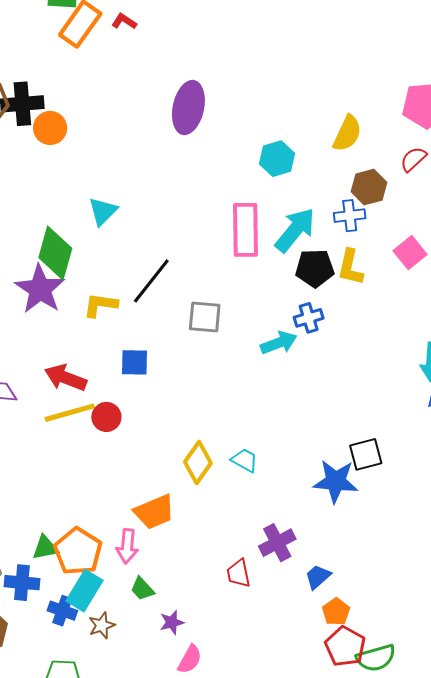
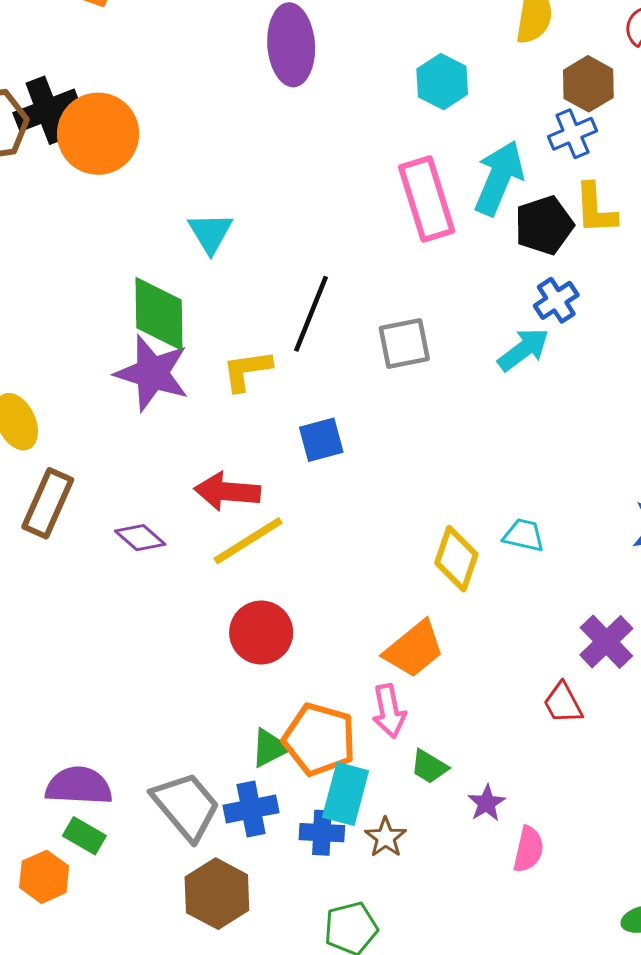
orange circle: (50, 128) -> (98, 134), size x1.6
red circle: (106, 417) -> (261, 632), moved, size x1.4

